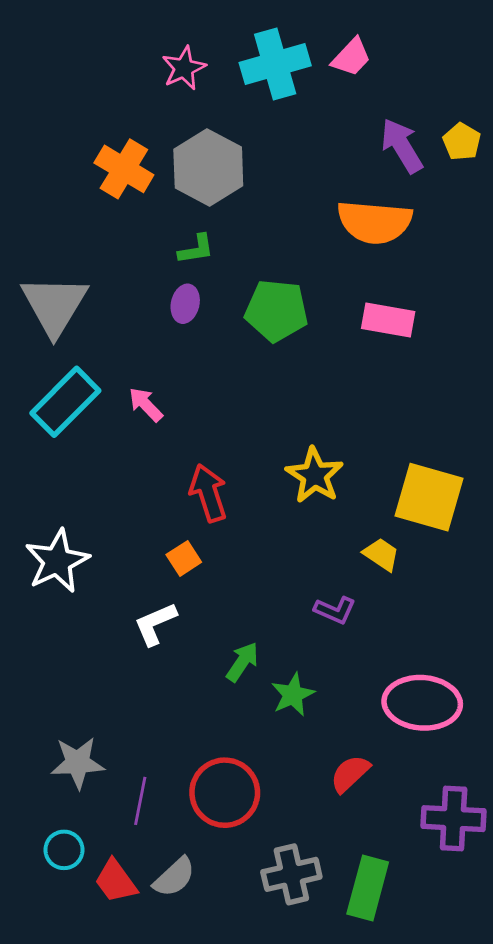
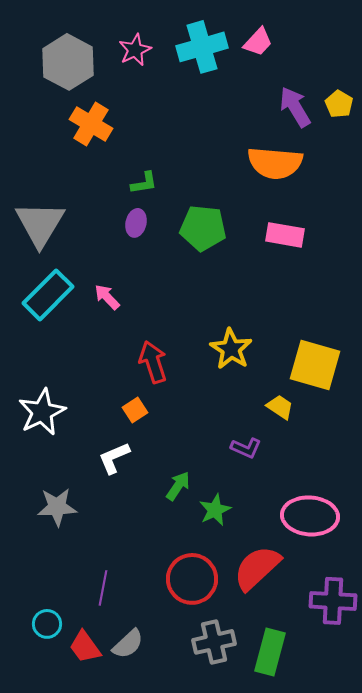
gray hexagon: (208, 168) -> (68, 62), moved
gray star: (78, 763) -> (57, 507), moved
red semicircle: (350, 774) -> (257, 568), size x1.6
red circle: (225, 793) -> (192, 579), moved

